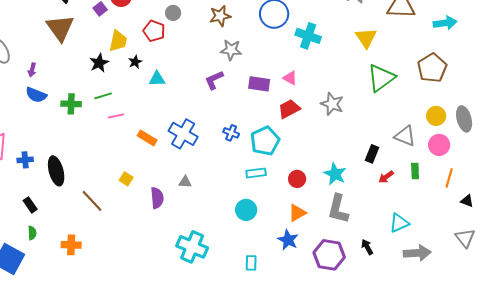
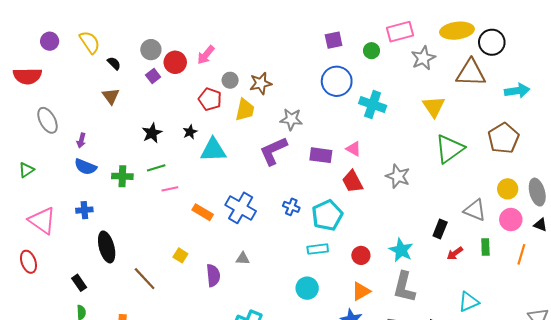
brown star: (220, 16) -> (261, 83), moved
brown triangle: (60, 28) -> (111, 96), size x0.6
yellow trapezoid: (118, 41) -> (245, 110), moved
cyan triangle: (157, 79) -> (213, 150), size x1.5
purple L-shape: (214, 80) -> (273, 151), size x1.4
red trapezoid: (289, 109) -> (353, 182), turned -90
blue cross: (25, 160) -> (84, 210), moved
black triangle: (467, 201) -> (540, 225), moved

